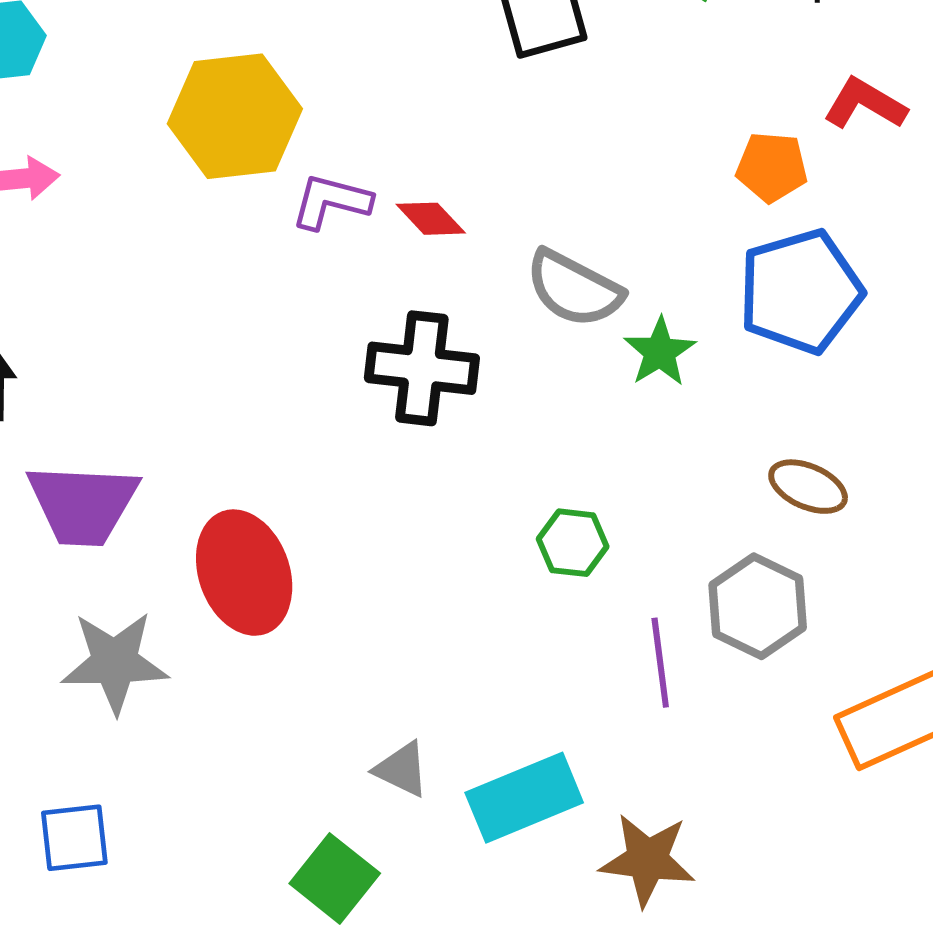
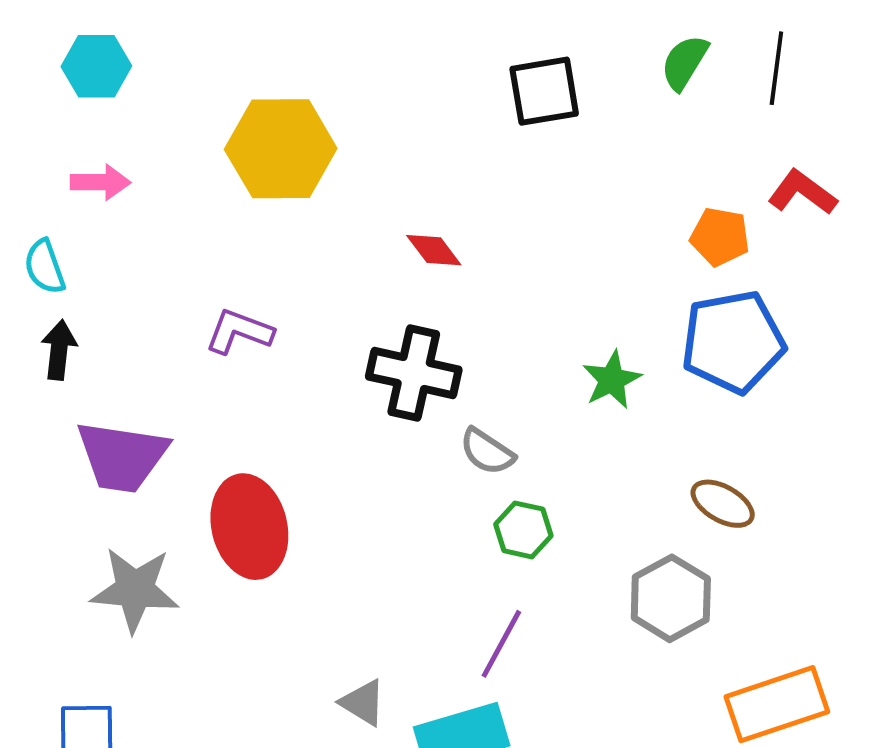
purple L-shape: (331, 201) -> (239, 331), moved
gray semicircle: (574, 289) -> (487, 452), moved, size x0.7
purple line: (660, 663) -> (501, 644), moved, turned 30

